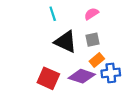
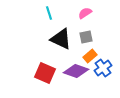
blue cross: (111, 73) -> (103, 68), turned -30

